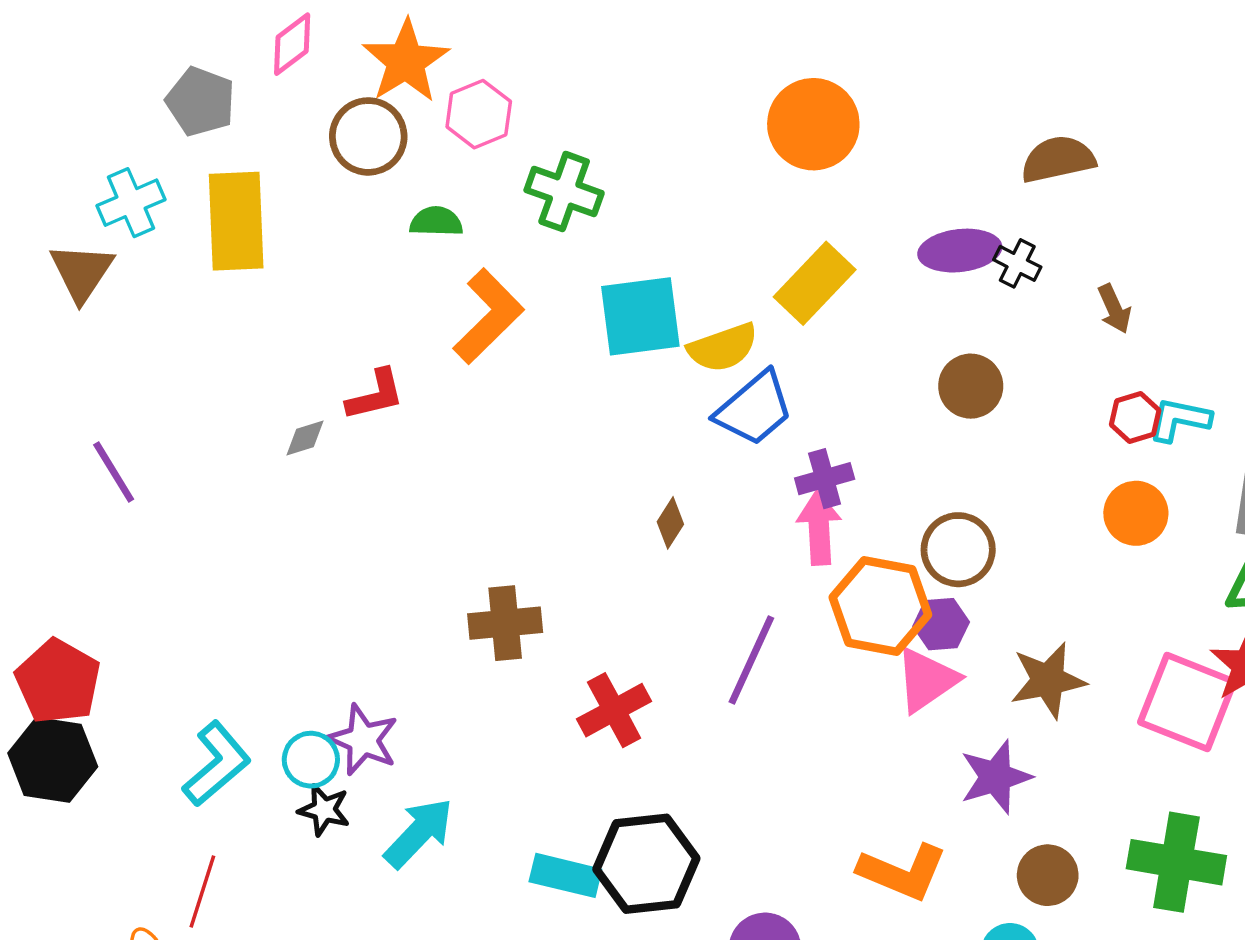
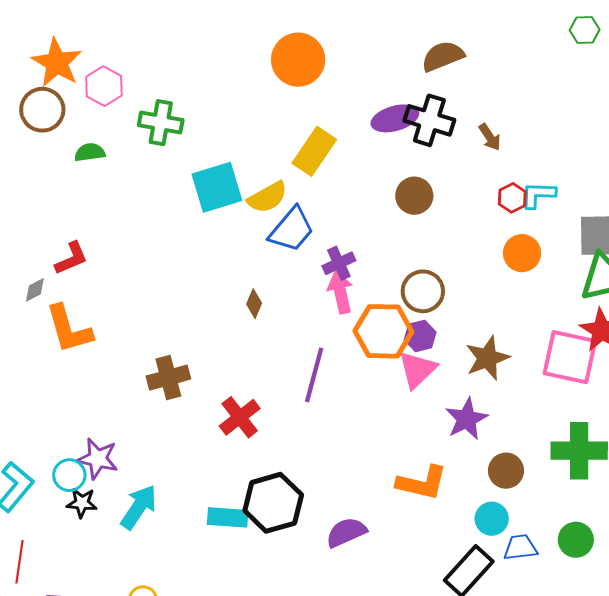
black cross: (1017, 263) -> (429, 120), size x1.8
orange L-shape: (488, 316) -> (69, 329), moved, turned 128

